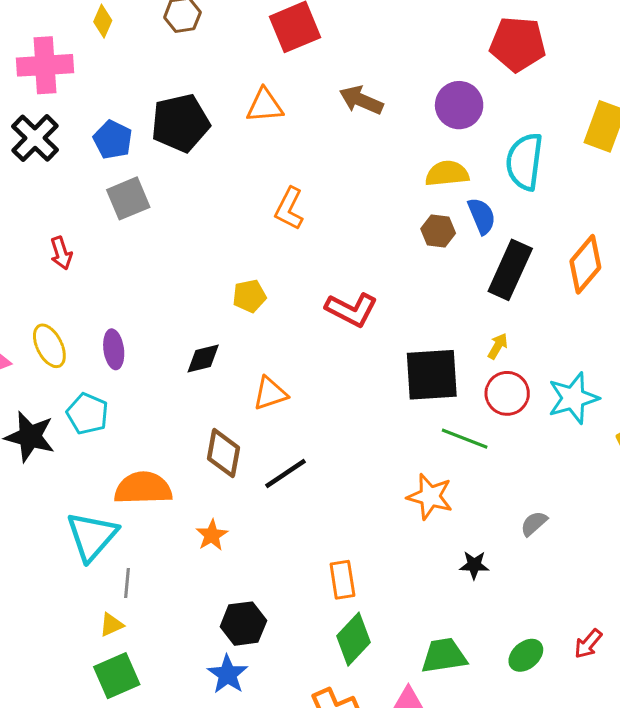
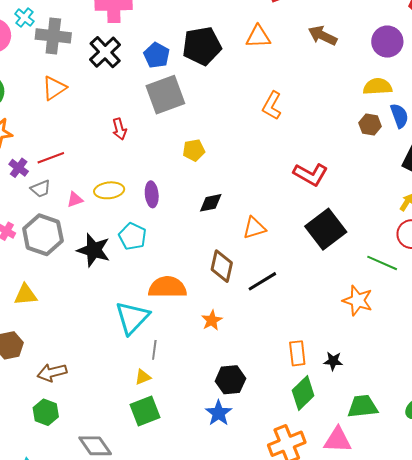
gray square: (128, 198) -> (165, 95), size x1.4
yellow pentagon: (249, 296) -> (194, 150), moved
yellow ellipse: (49, 346) -> (109, 190), turned -72
black square: (432, 375) -> (326, 229), moved, turned -36
black star: (474, 565) -> (333, 361), moved

